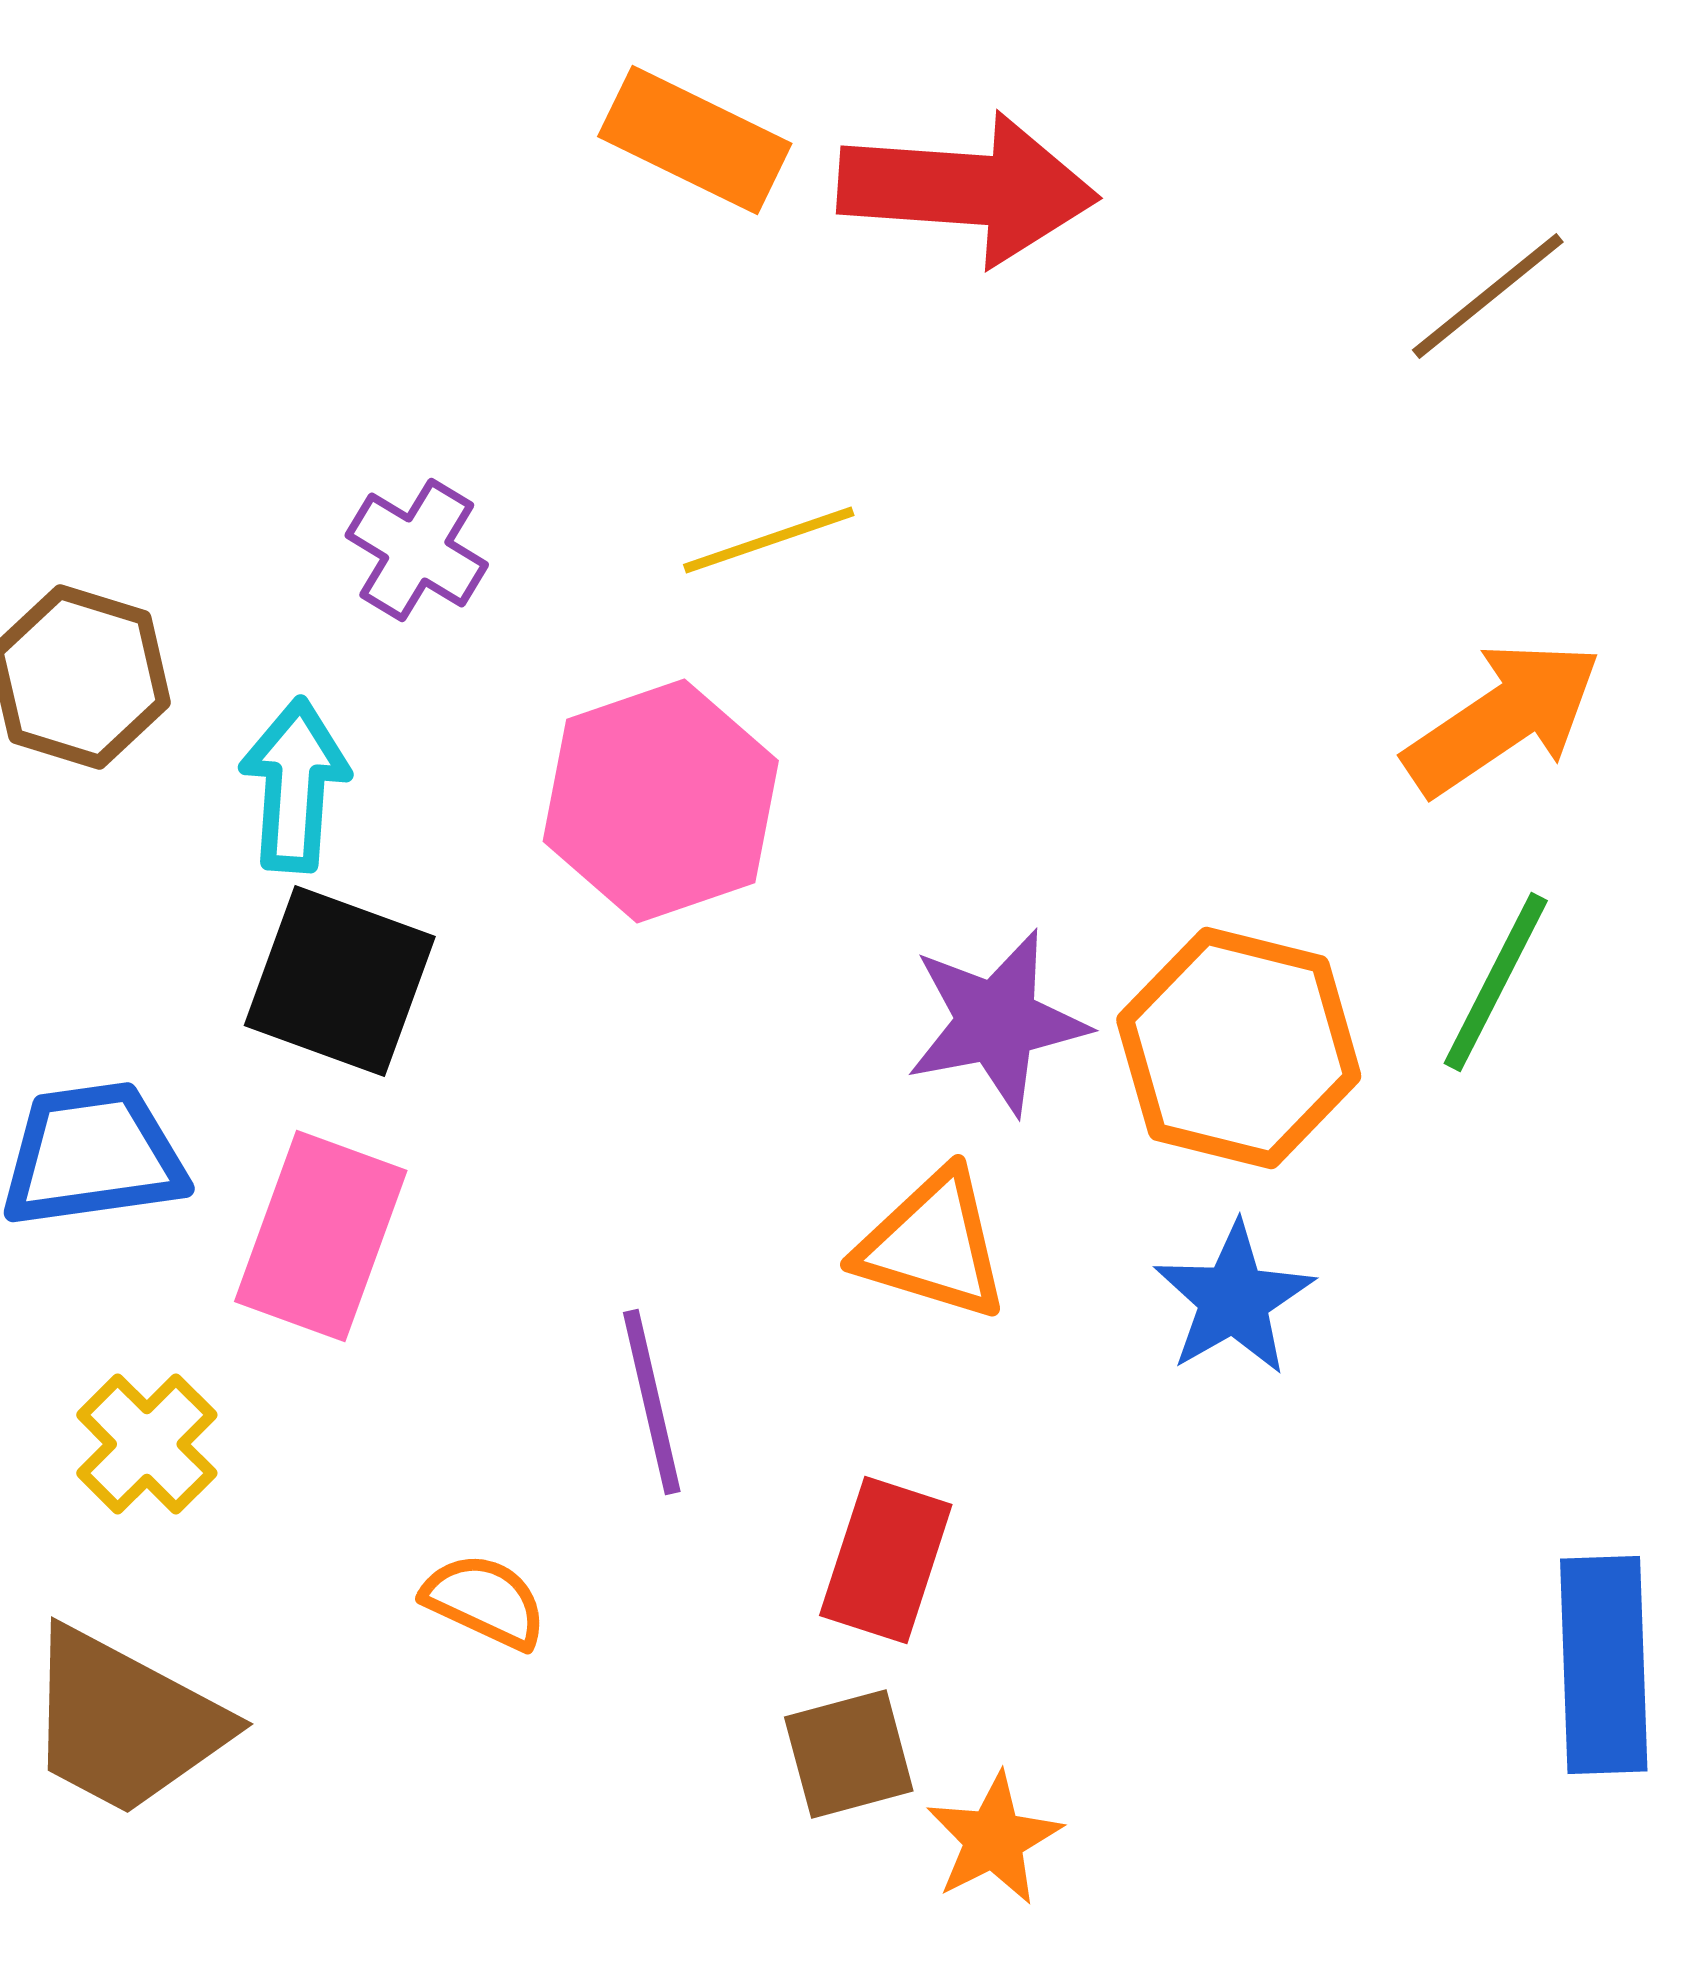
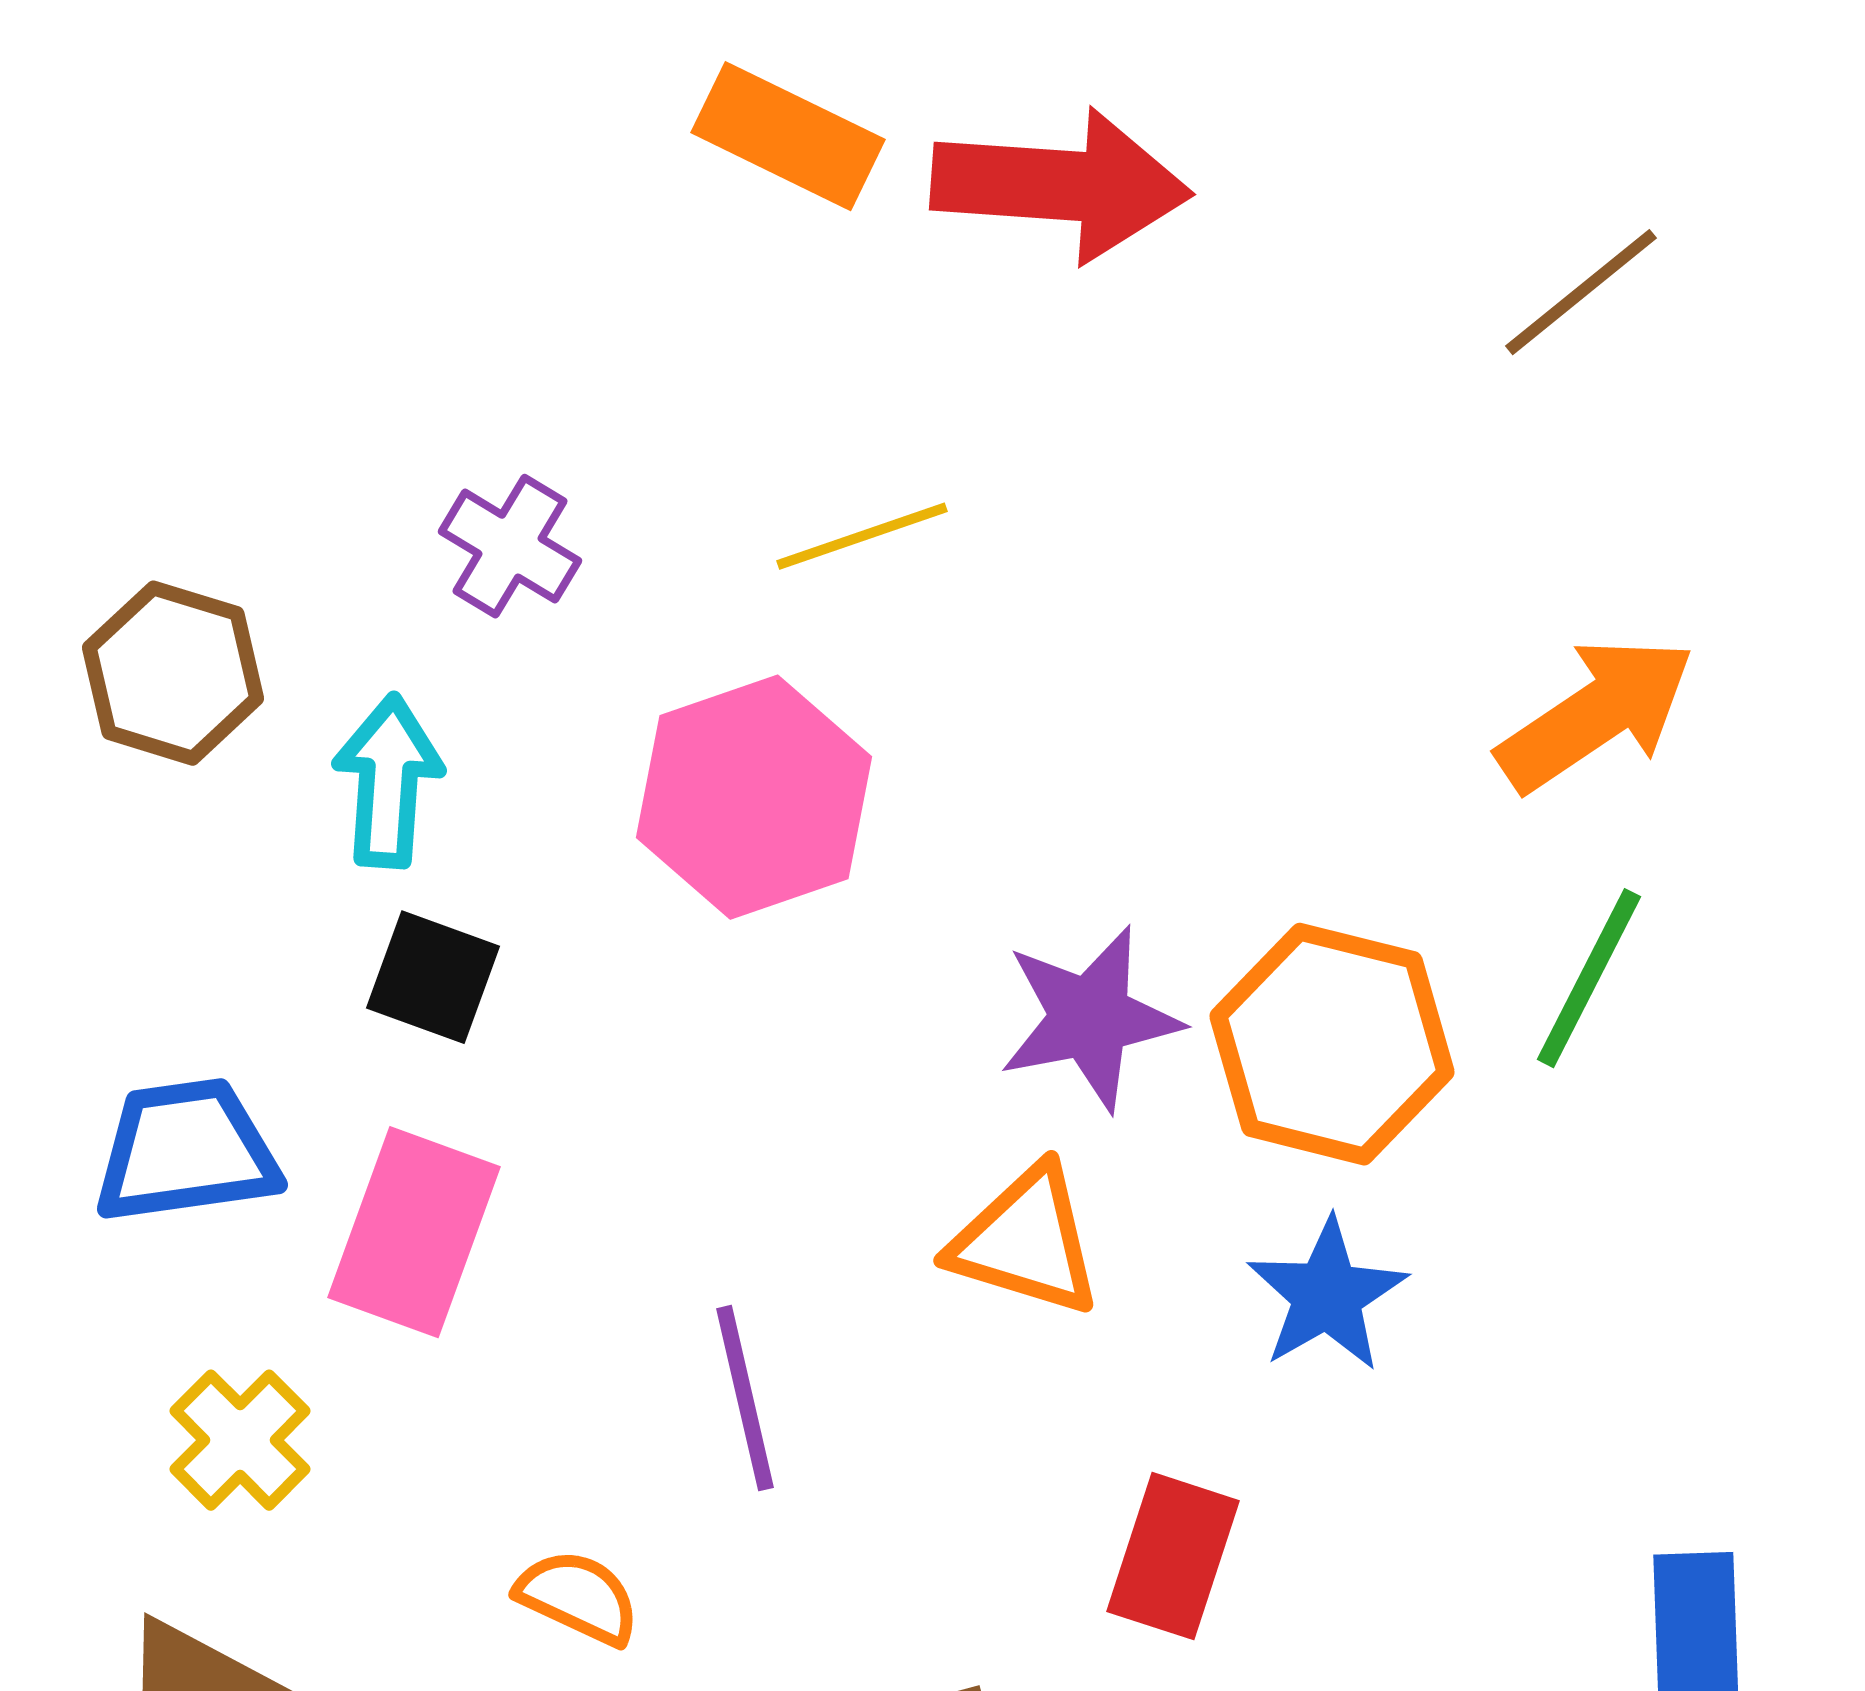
black square: (340, 981) -> (433, 977), size x0.7
red rectangle: (886, 1560) -> (1173, 1556), moved

